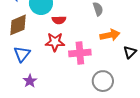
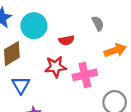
red semicircle: (59, 20) -> (66, 40), moved

